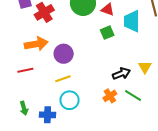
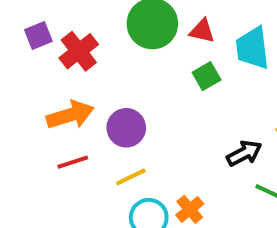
red line: (25, 70) -> (73, 162), moved
orange cross: (110, 96) -> (190, 209), moved

